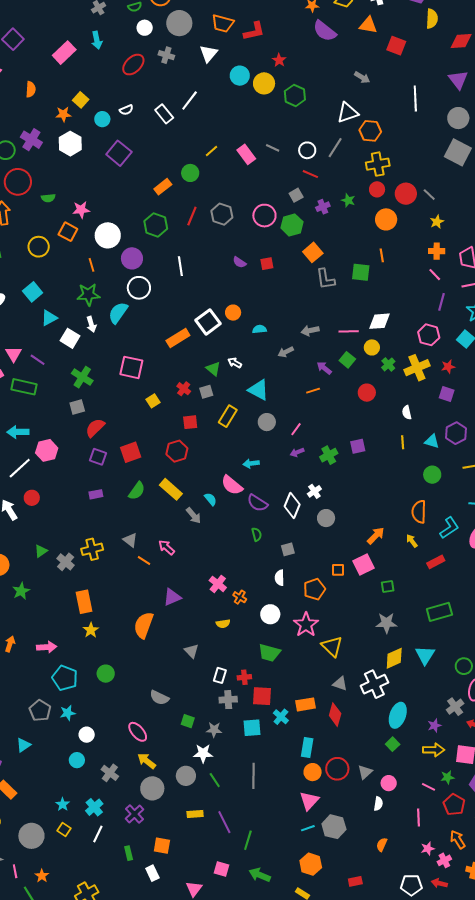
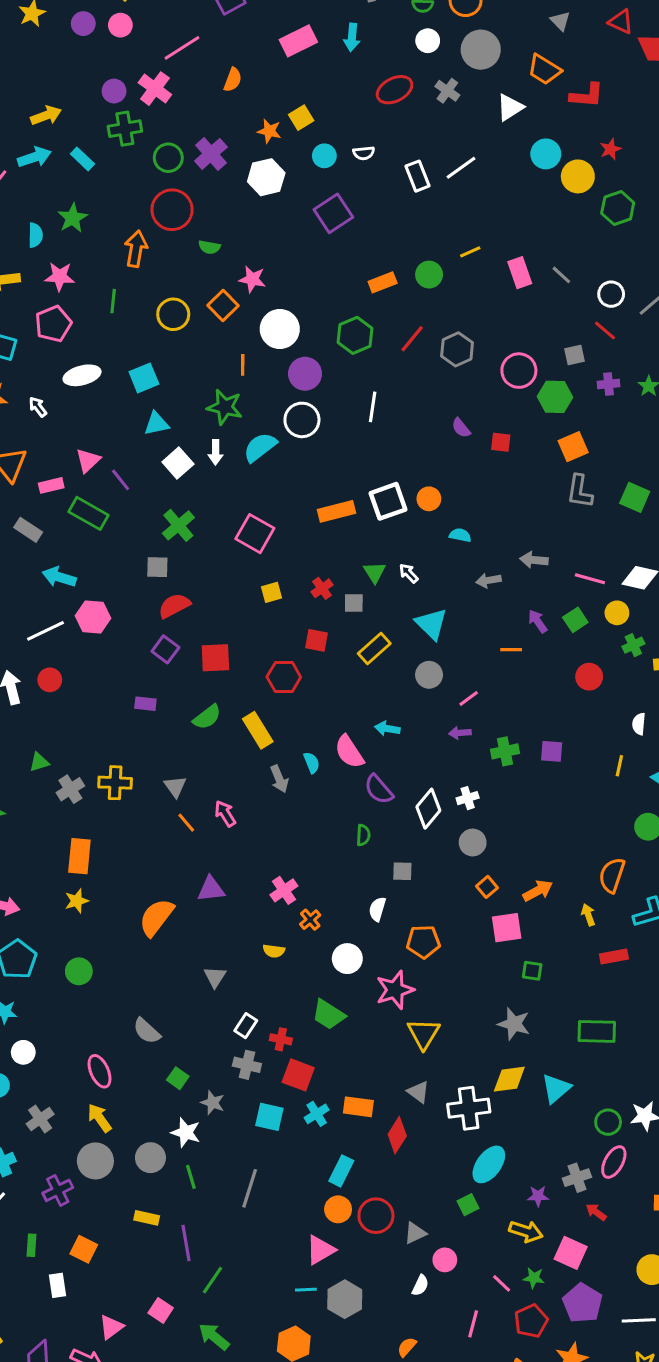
orange square: (338, 570) -> (487, 887), moved, turned 32

